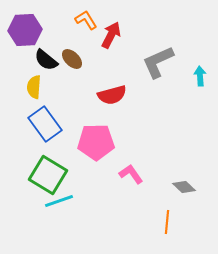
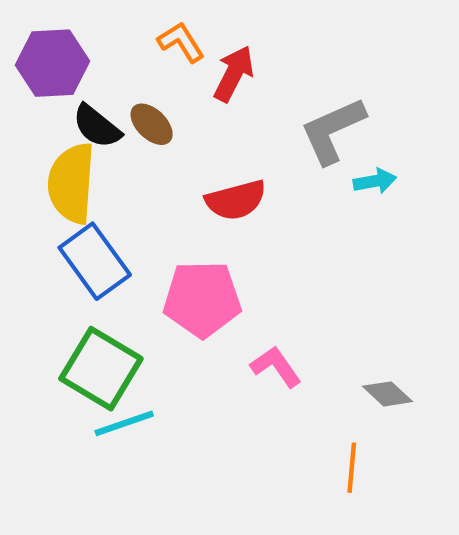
cyan arrow: (200, 76) -> (375, 181), moved, turned 84
yellow semicircle: (34, 87) -> (71, 183), size x1.6

